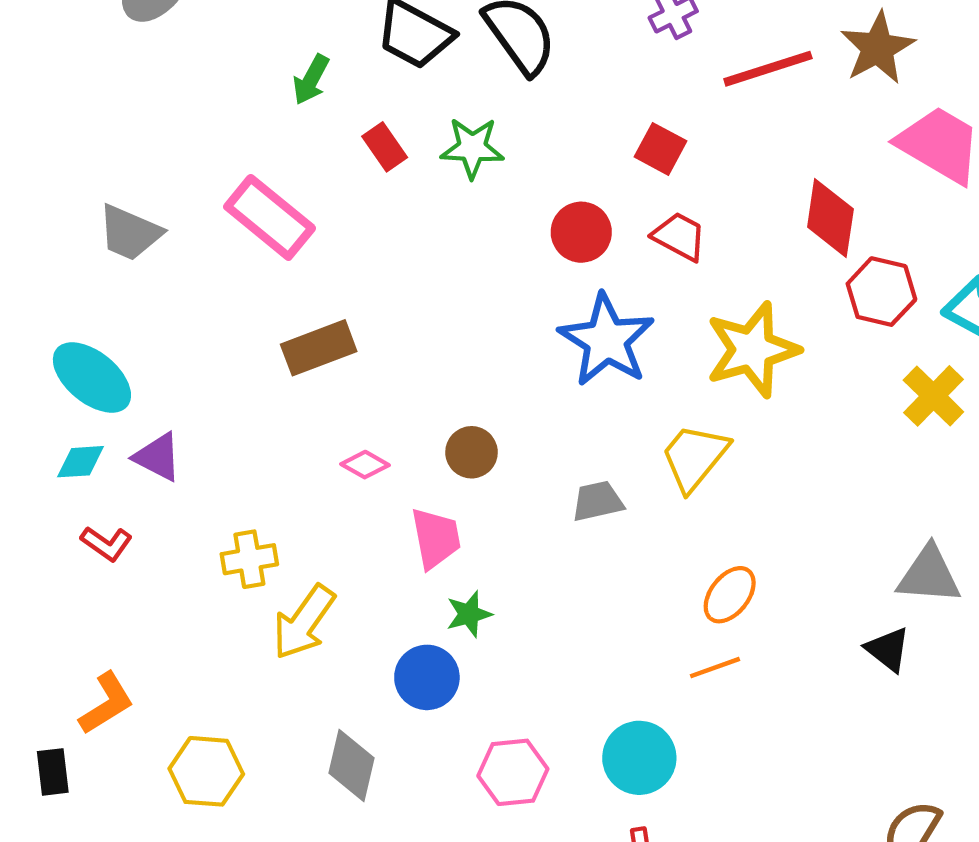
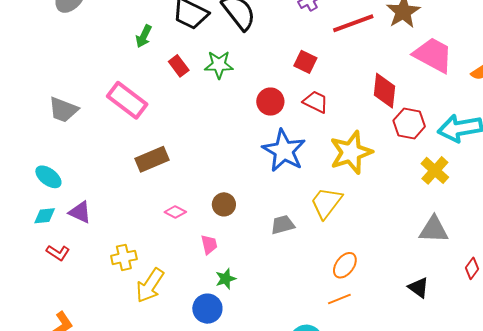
cyan ellipse: (92, 378) -> (48, 177), size x0.7
pink trapezoid: (436, 538) -> (209, 244), size x0.7
gray triangle: (929, 575) -> (434, 230), moved

